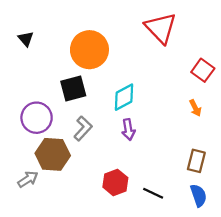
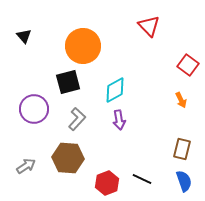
red triangle: (161, 28) -> (149, 26), size x0.7
brown hexagon: (53, 154) -> (68, 158), moved
red hexagon: (115, 182) -> (107, 183), moved

